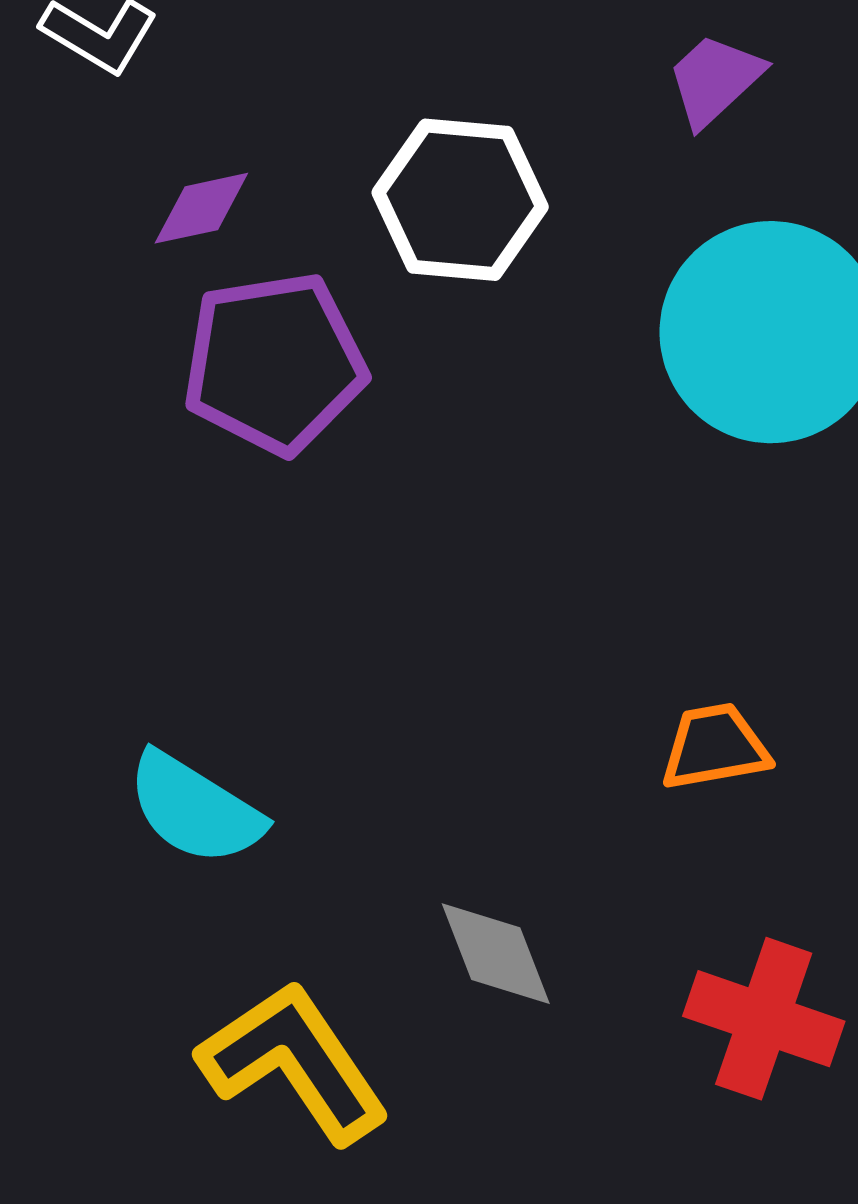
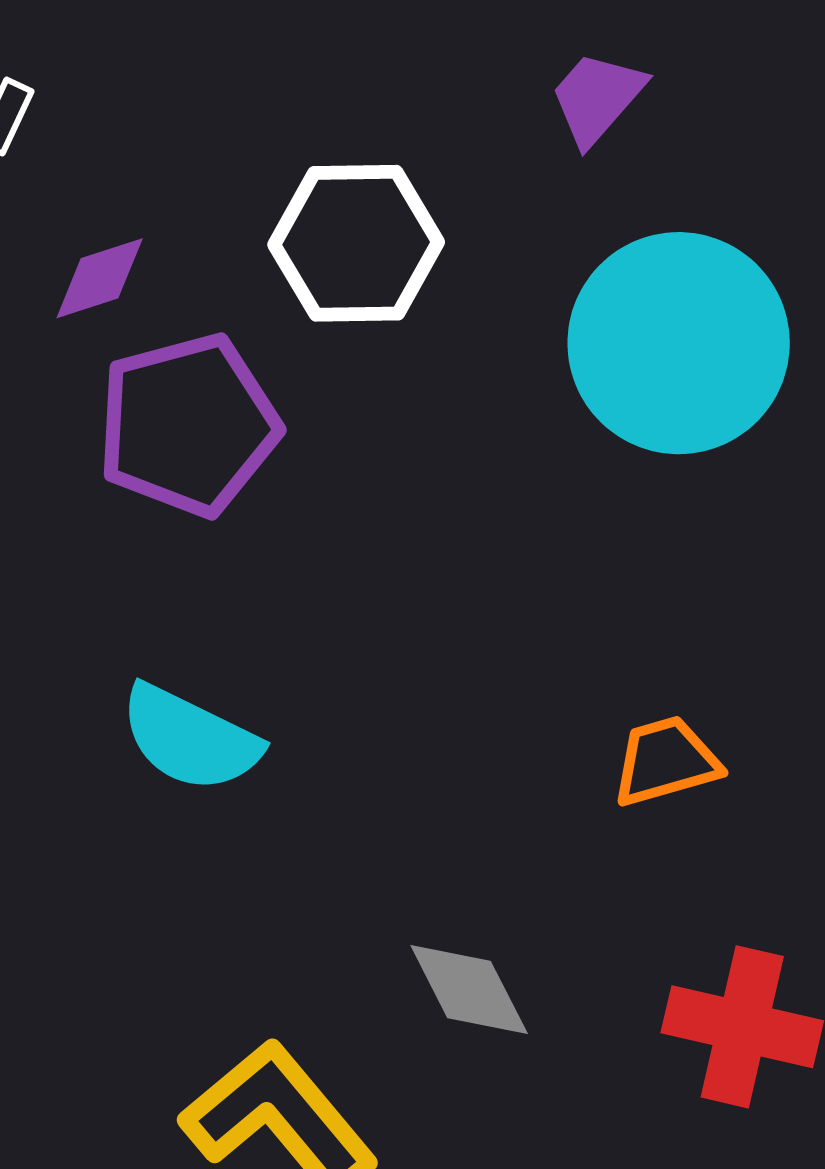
cyan semicircle: (195, 809) -> (190, 738), moved

